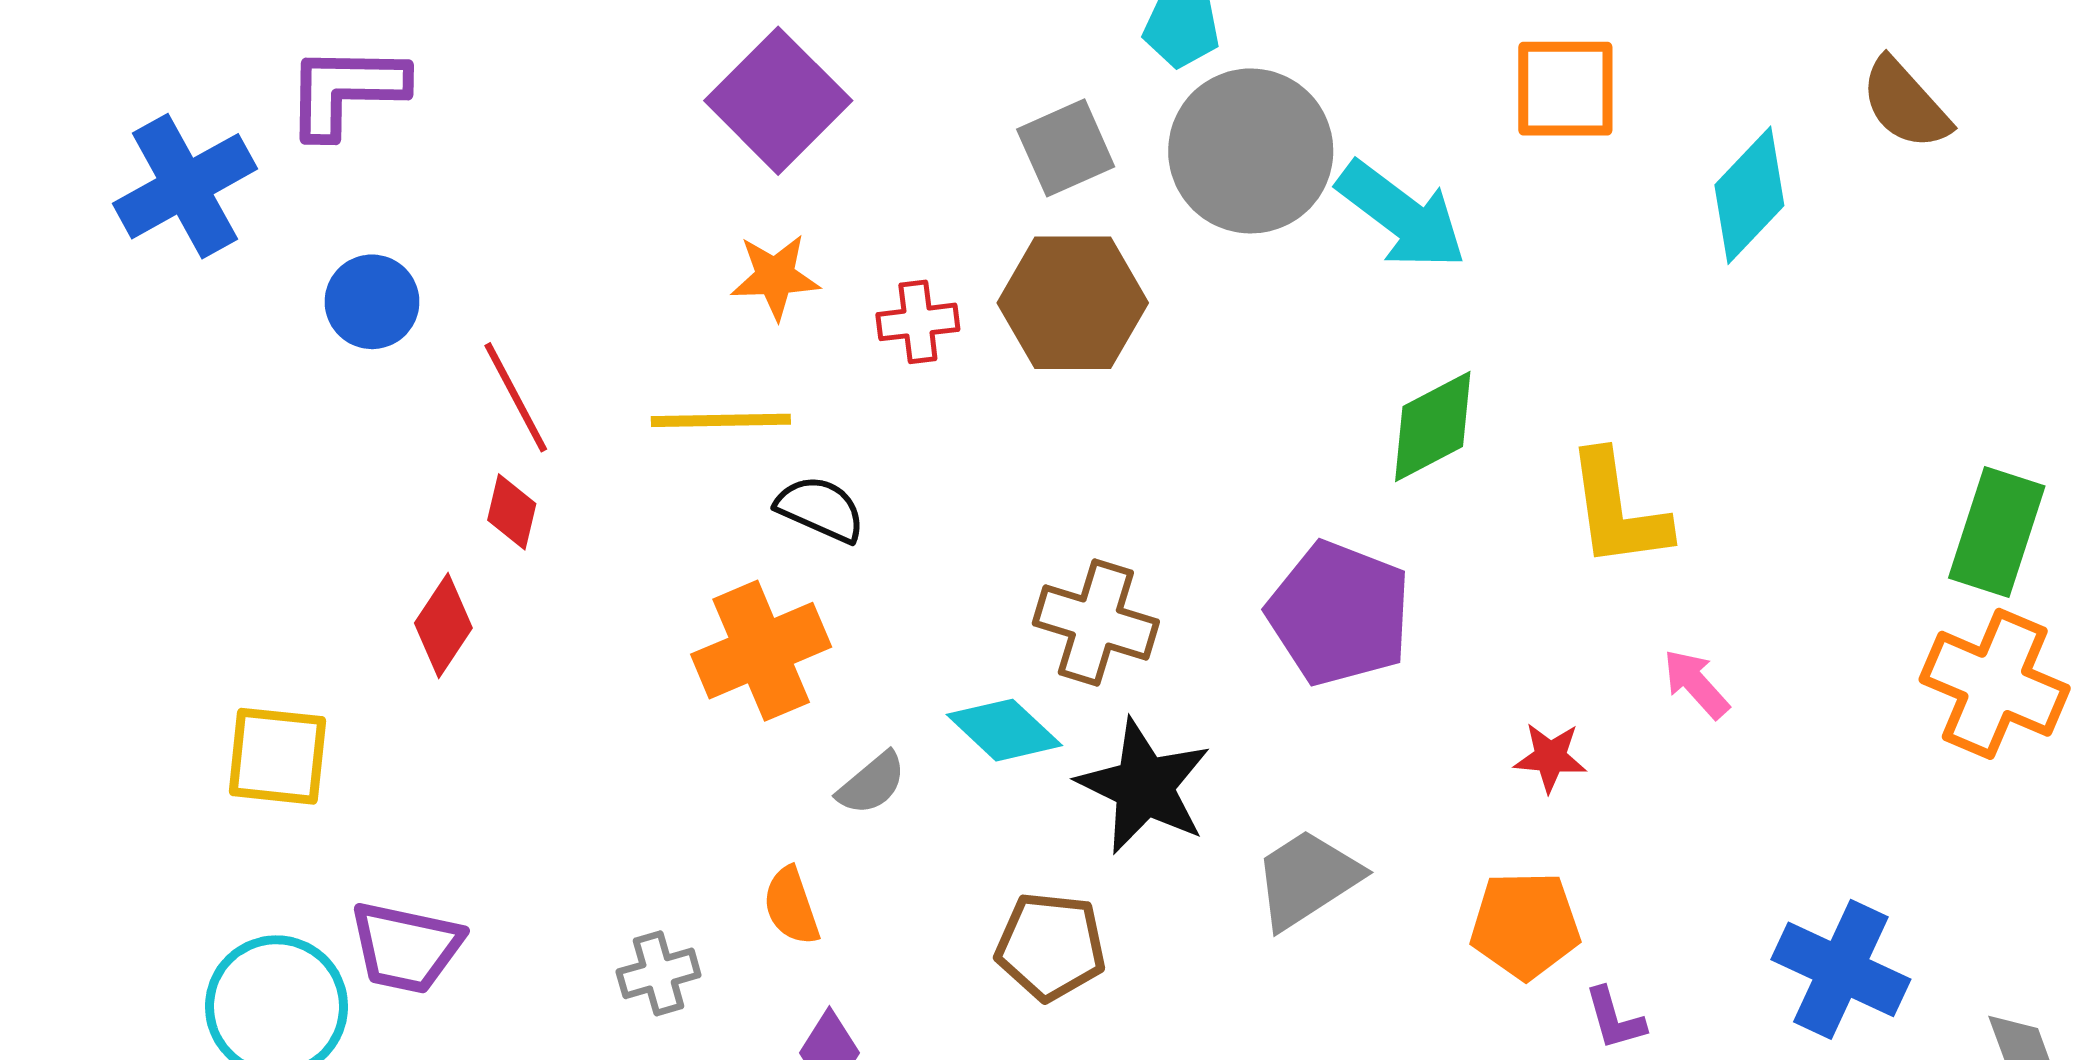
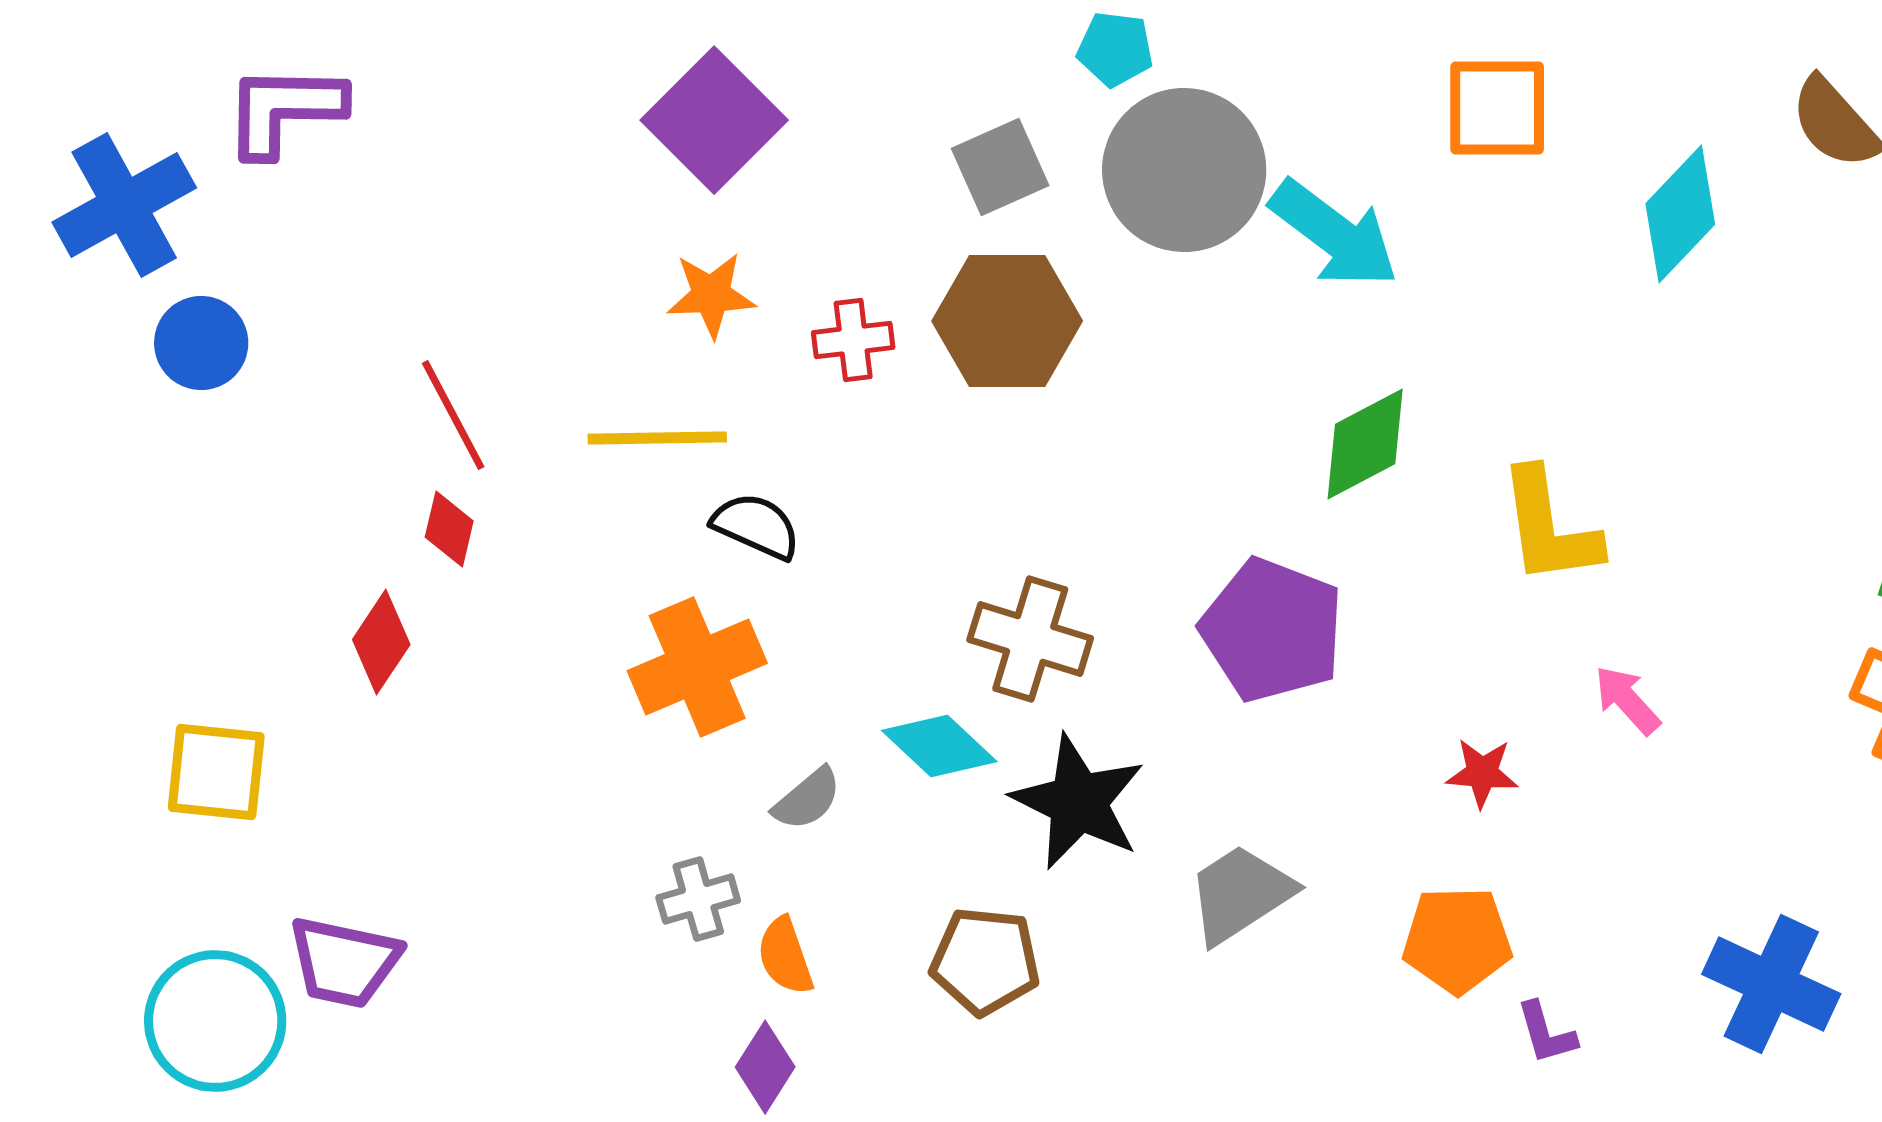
blue circle: (372, 302) -> (201, 343), moved
orange semicircle: (791, 906) -> (785, 956), moved
gray cross: (659, 973) -> (698, 899), moved

